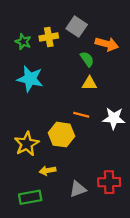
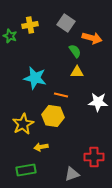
yellow cross: (49, 37) -> (30, 25), moved
green star: (23, 42) -> (10, 36), moved
cyan star: (30, 79) -> (35, 78), moved
orange line: (81, 115) -> (61, 95), moved
gray triangle: (78, 189) -> (72, 174), moved

